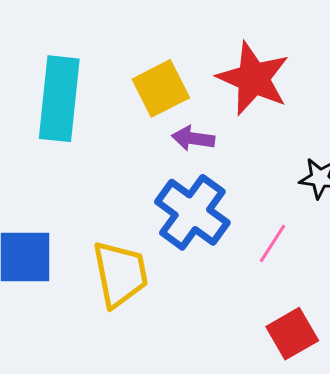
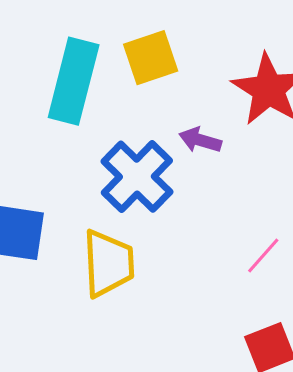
yellow square: (161, 88) -> (151, 58), moved
blue cross: (192, 212) -> (137, 177), moved

